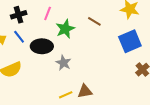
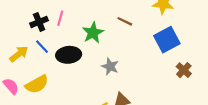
pink line: (48, 13) -> (60, 18), moved
gray star: (63, 63) -> (110, 66), moved

